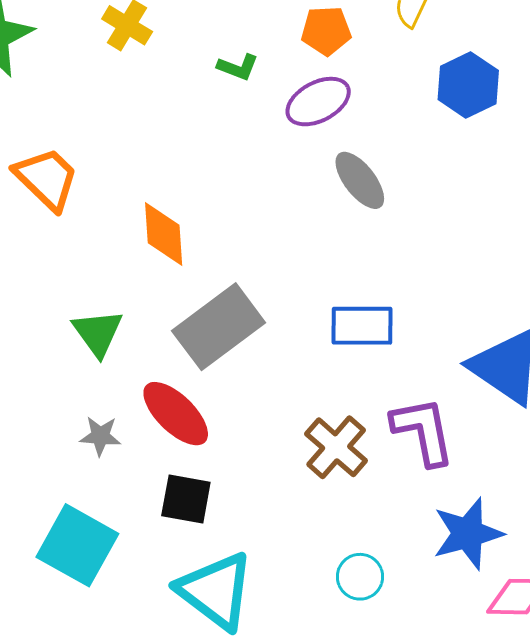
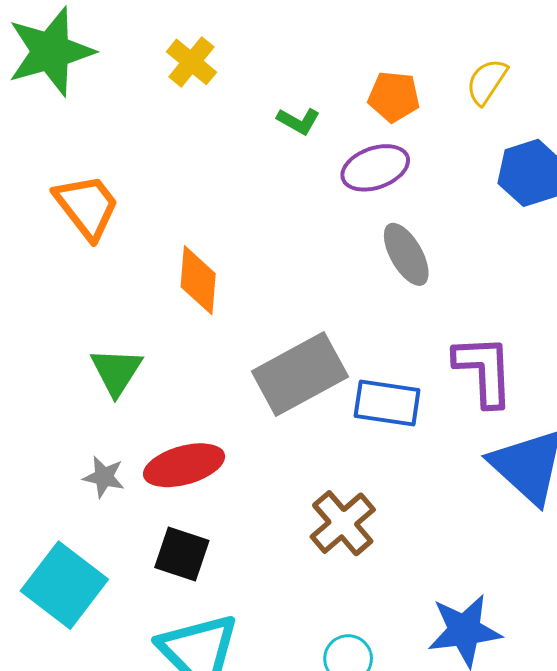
gray rectangle: (219, 327) -> (300, 374), moved
red ellipse: (176, 414) -> (184, 465), turned -68
purple L-shape: (423, 431) -> (484, 370), moved

